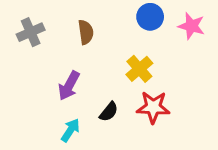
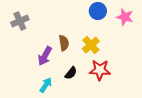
brown semicircle: (86, 32) -> (64, 43), moved

